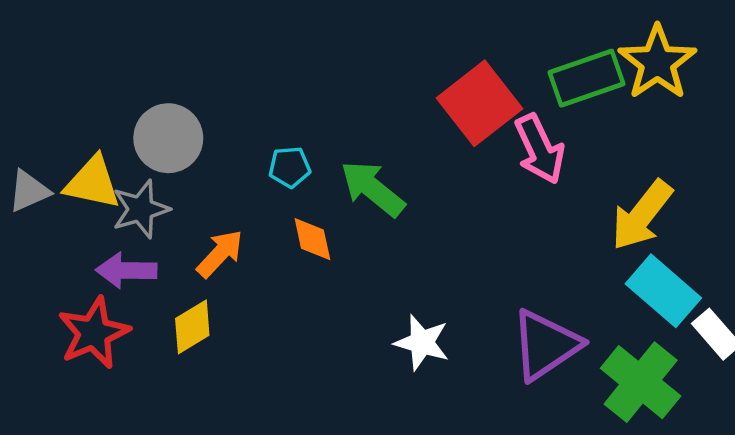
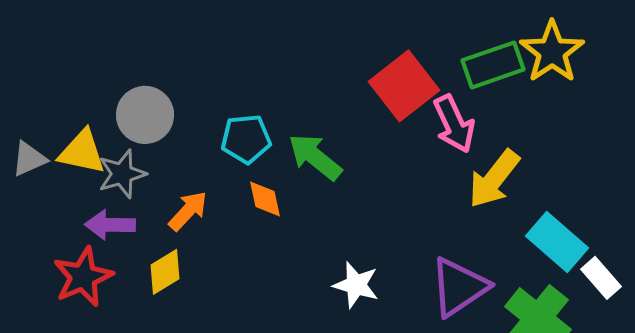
cyan pentagon: (290, 167) -> (246, 139), size x1.4
yellow arrow: (642, 215) -> (494, 179), moved

